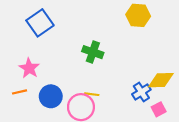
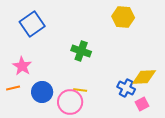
blue cross: (141, 92) -> (126, 88), turned -30

